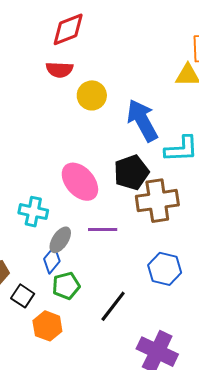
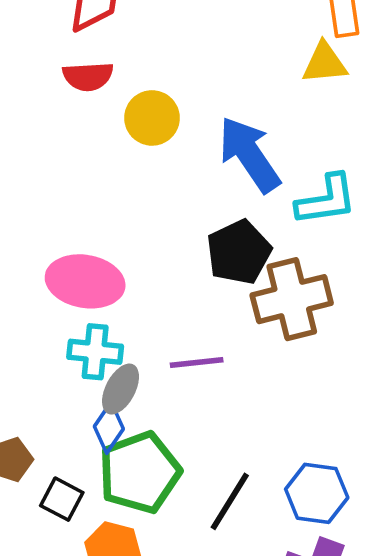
pink ellipse: (80, 182) -> (85, 281), moved, turned -33
cyan cross: (33, 212) -> (95, 352), moved
blue hexagon: (165, 269) -> (317, 493), moved
green pentagon: (66, 286) -> (140, 472), size x1.6

